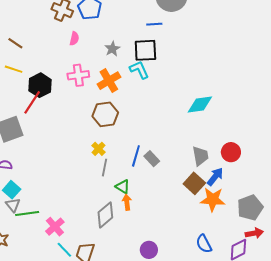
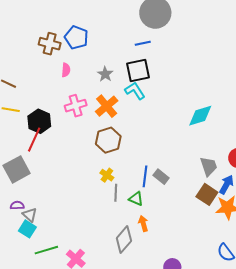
green triangle: (123, 187) -> (136, 199), moved
gray triangle: (13, 205) -> (30, 215), moved

